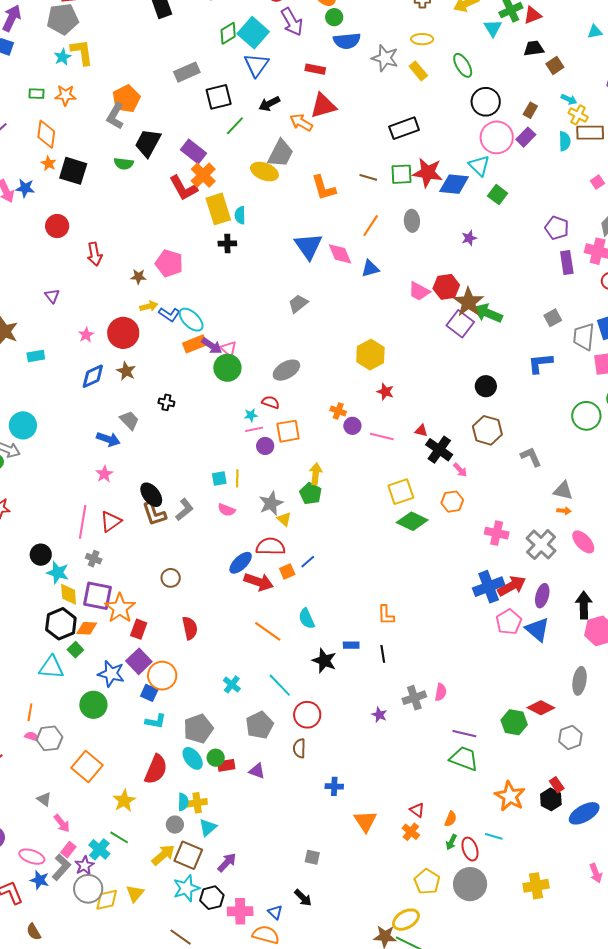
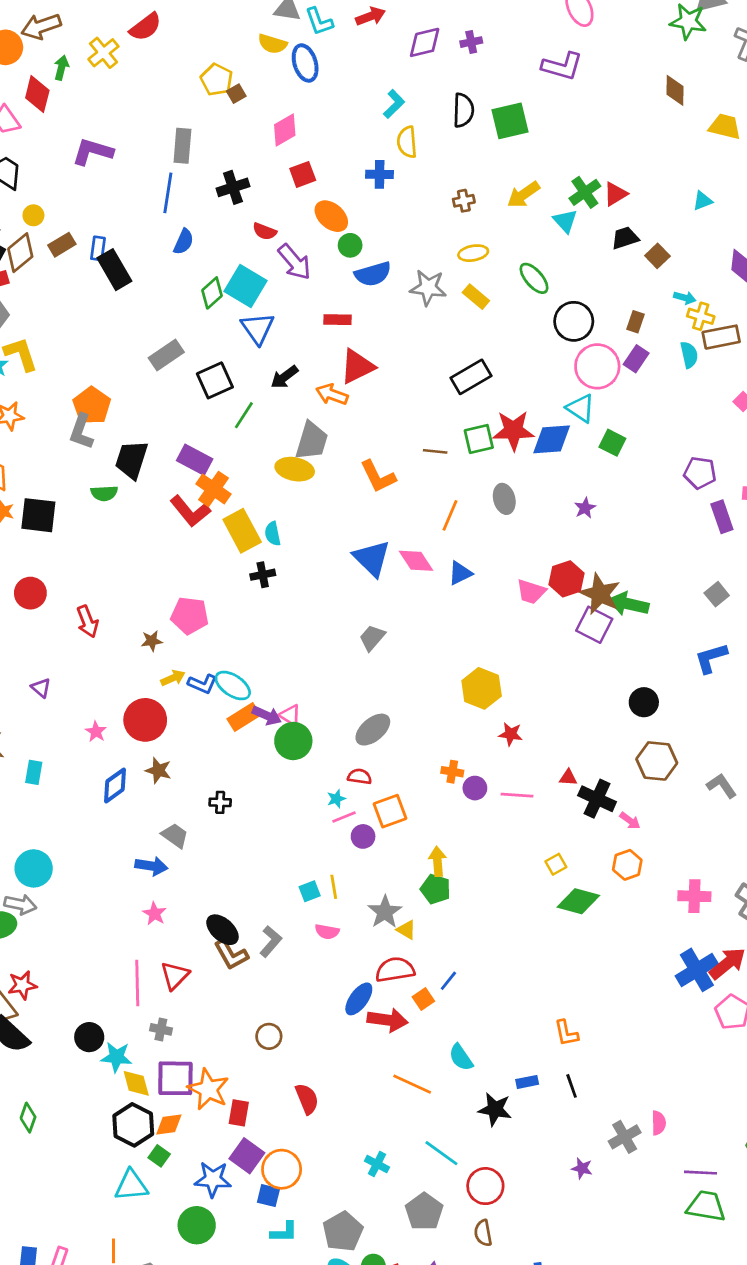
cyan rectangle: (36, 356) -> (34, 772), turned -60
yellow square: (401, 492) -> (556, 864), size x0.6

